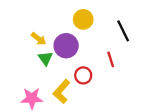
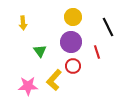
yellow arrow: (39, 39) -> (23, 23), moved, turned 48
purple circle: (66, 46) -> (71, 42), moved

